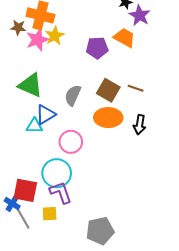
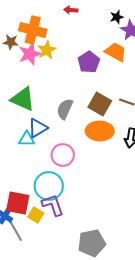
purple pentagon: (97, 48) -> (89, 62), turned -30
yellow square: (50, 214) -> (36, 215), moved, turned 35

